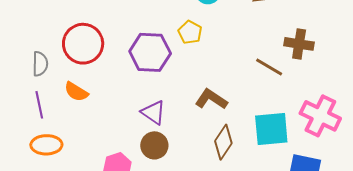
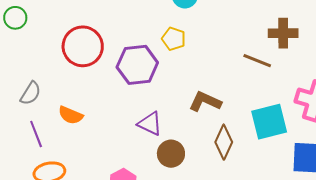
red circle: (83, 44) -> (83, 46), moved
gray semicircle: (40, 64) -> (31, 93), turned 40
brown circle: (154, 145) -> (171, 154), moved

